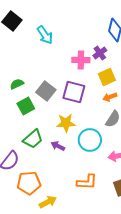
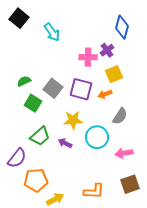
orange arrow: (110, 97) -> (105, 94), moved
green square: (26, 106) -> (33, 103), turned -30
orange L-shape: (87, 182) -> (94, 191), moved

